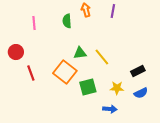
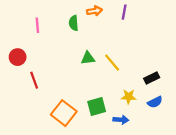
orange arrow: (86, 10) -> (94, 11), turned 96
orange square: (65, 72) -> (64, 113), moved
green square: (88, 87) -> (97, 107), moved

